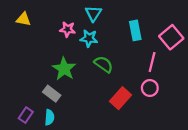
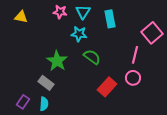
pink star: (67, 29) -> (60, 12), moved
cyan rectangle: (135, 30) -> (110, 19), moved

